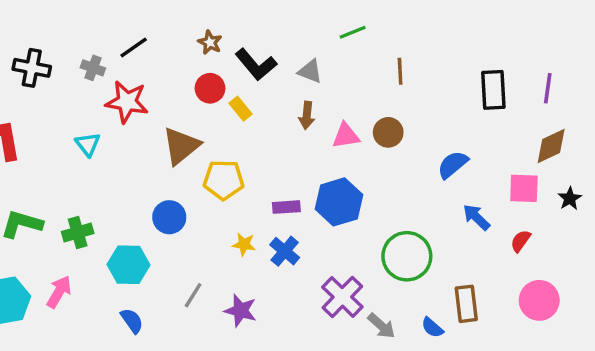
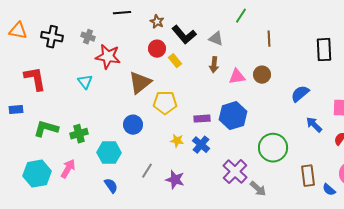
green line: (353, 32) -> (241, 16), turned -35
black line: (134, 48) -> (122, 13), moved, turned 30
blue semicircle: (432, 328) -> (329, 190), moved

